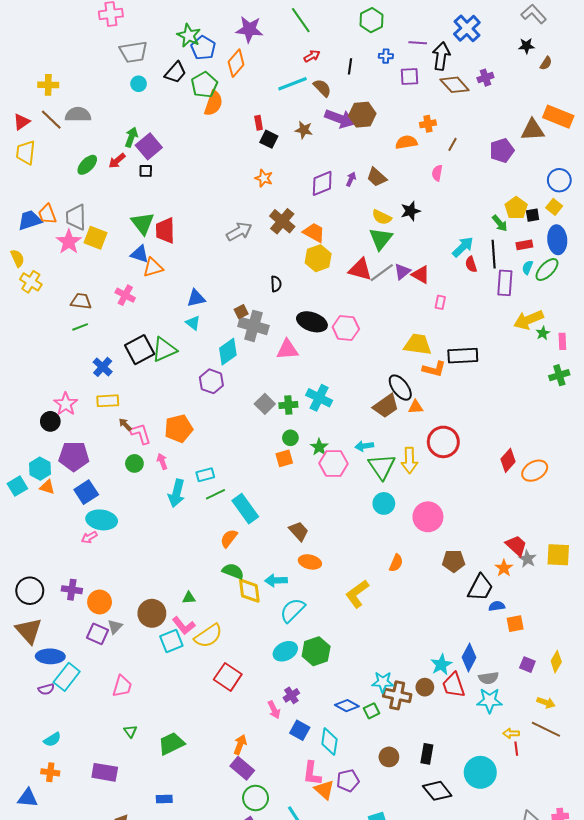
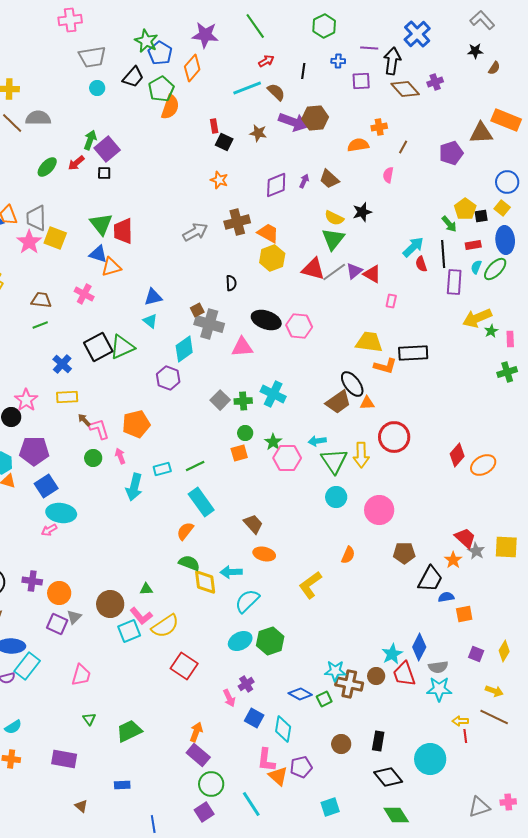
brown cross: (282, 221) -> (237, 222), turned 35
green line: (216, 494) -> (195, 466), moved

